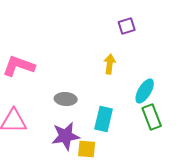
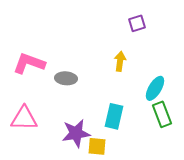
gray ellipse: (66, 99) -> (66, 78), moved

